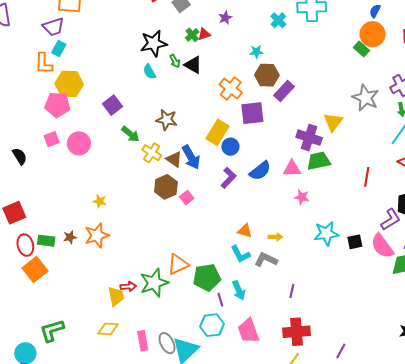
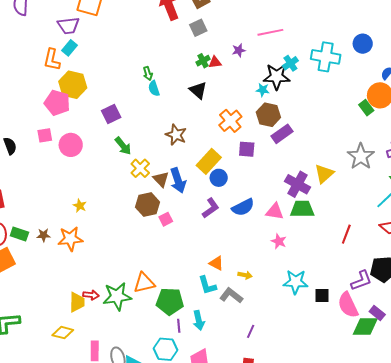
black star: (154, 43) -> (277, 77), moved
green arrow: (175, 61) -> (148, 73), moved
purple square: (252, 113) -> (247, 149), size x0.7
brown star: (167, 120) -> (176, 135), moved

